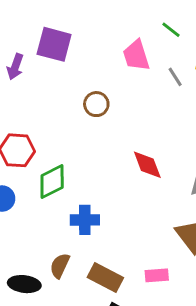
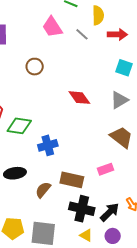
green diamond: (52, 182) -> (19, 126), turned 50
brown semicircle: (60, 266) -> (43, 190), moved, turned 30
black ellipse: (24, 284) -> (15, 173), moved

